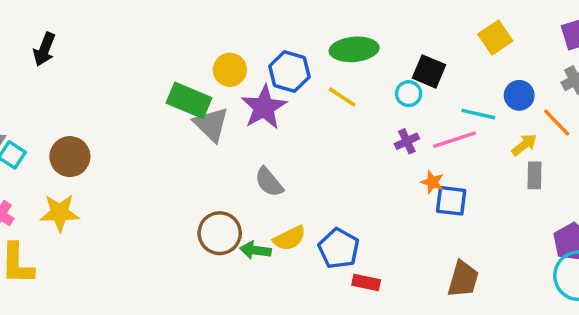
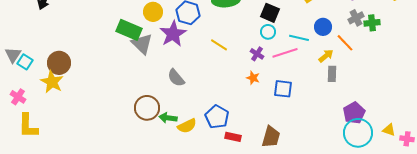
cyan circle: (409, 94) -> (268, 32), moved
yellow line: (342, 97) -> (219, 45), moved
purple cross: (407, 141) -> (257, 54), turned -32
orange star: (432, 182) -> (253, 78), moved
yellow star: (60, 213) -> (52, 82), moved, turned 30
yellow semicircle: (289, 238) -> (187, 126), moved
brown trapezoid: (463, 279) -> (271, 137), moved

